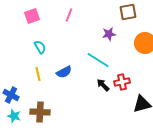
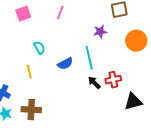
cyan semicircle: (40, 47) -> (39, 48), moved
cyan line: (98, 60) -> (89, 58), turned 45
blue semicircle: (64, 72) -> (65, 64), moved

